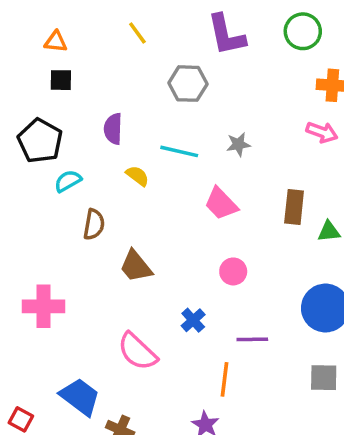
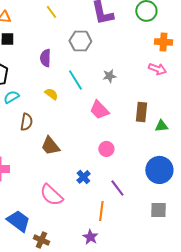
purple semicircle: (113, 129) -> (45, 58), moved
cyan line: (179, 151) -> (75, 80), turned 45
purple line: (252, 339) -> (117, 188), turned 54

